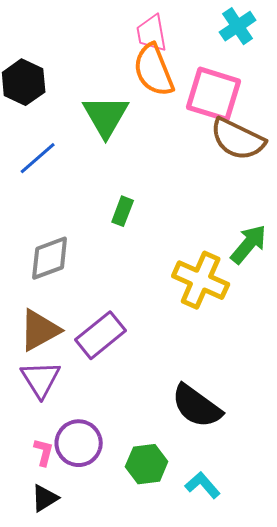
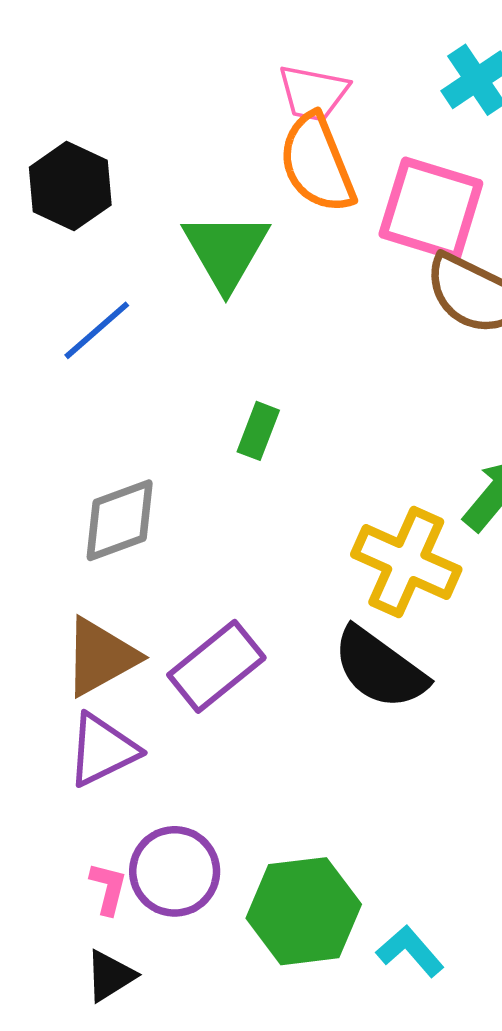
pink trapezoid: (152, 33) -> (313, 93), turned -69
purple triangle: (41, 379) -> (103, 750), turned 36
black semicircle: (197, 406) -> (380, 668), moved
green hexagon: (147, 464) -> (304, 911), size x1.4

